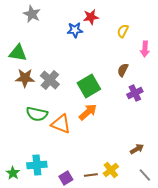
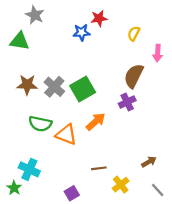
green triangle: (18, 53) -> (20, 41), moved
brown semicircle: (123, 70) -> (134, 76), size x1.6
green square: (89, 86) -> (83, 89), moved
purple cross: (135, 93) -> (127, 102), moved
cyan cross: (37, 165) -> (29, 169), moved, turned 30
brown line: (91, 175) -> (99, 168), moved

